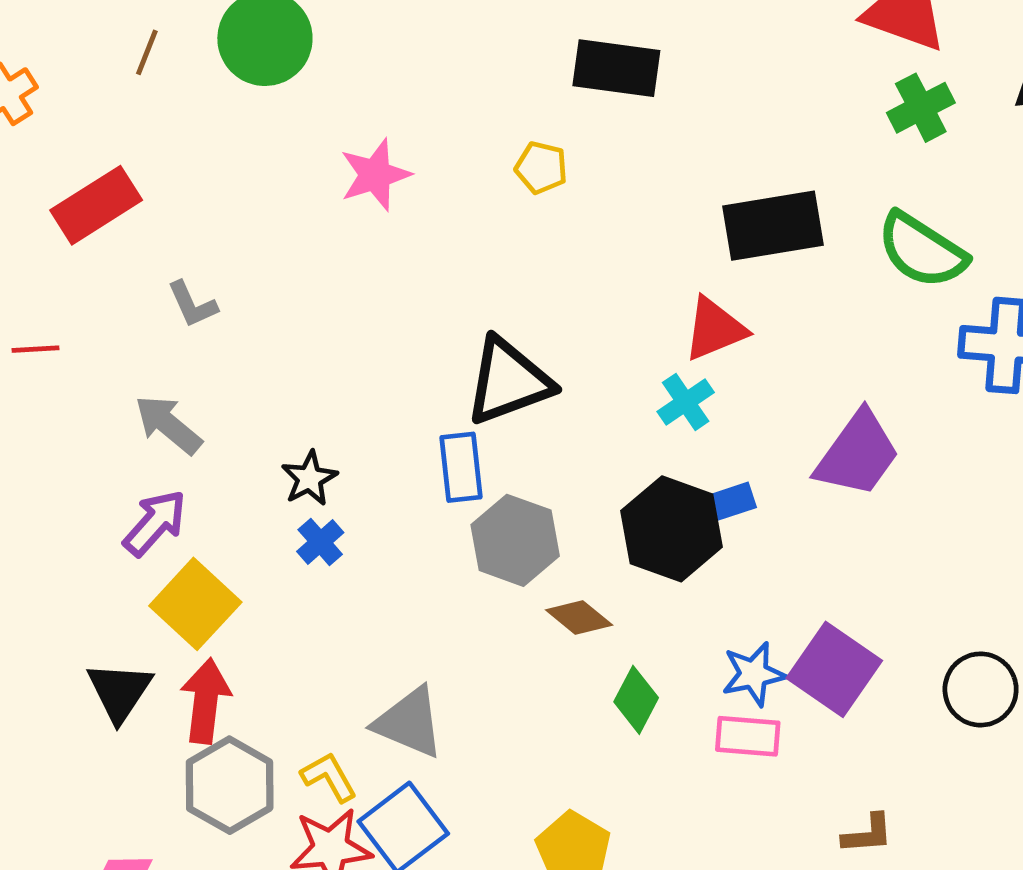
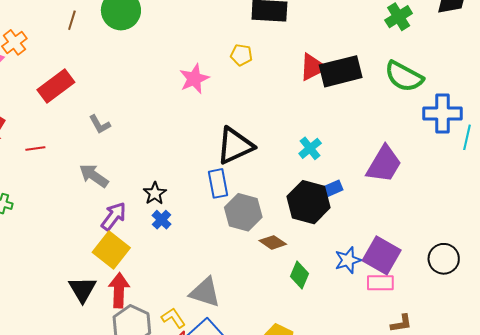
pink star: (375, 175) -> (194, 79), moved
red triangle: (715, 329) -> (313, 67), moved
purple arrow: (155, 523) -> (114, 216), moved
pink rectangle: (748, 736) -> (380, 283), moved

